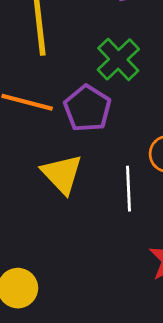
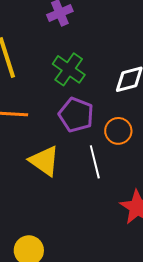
purple pentagon: (87, 108) -> (76, 115), moved

